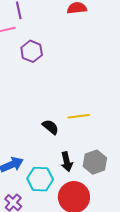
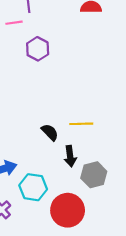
black arrow: (67, 162) -> (70, 156), moved

